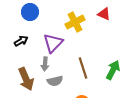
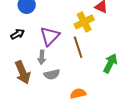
yellow cross: (75, 22) -> (84, 22), moved
brown line: (83, 68) -> (78, 47), moved

